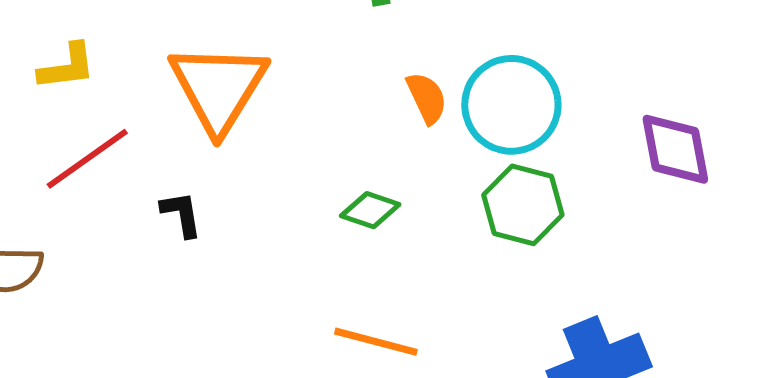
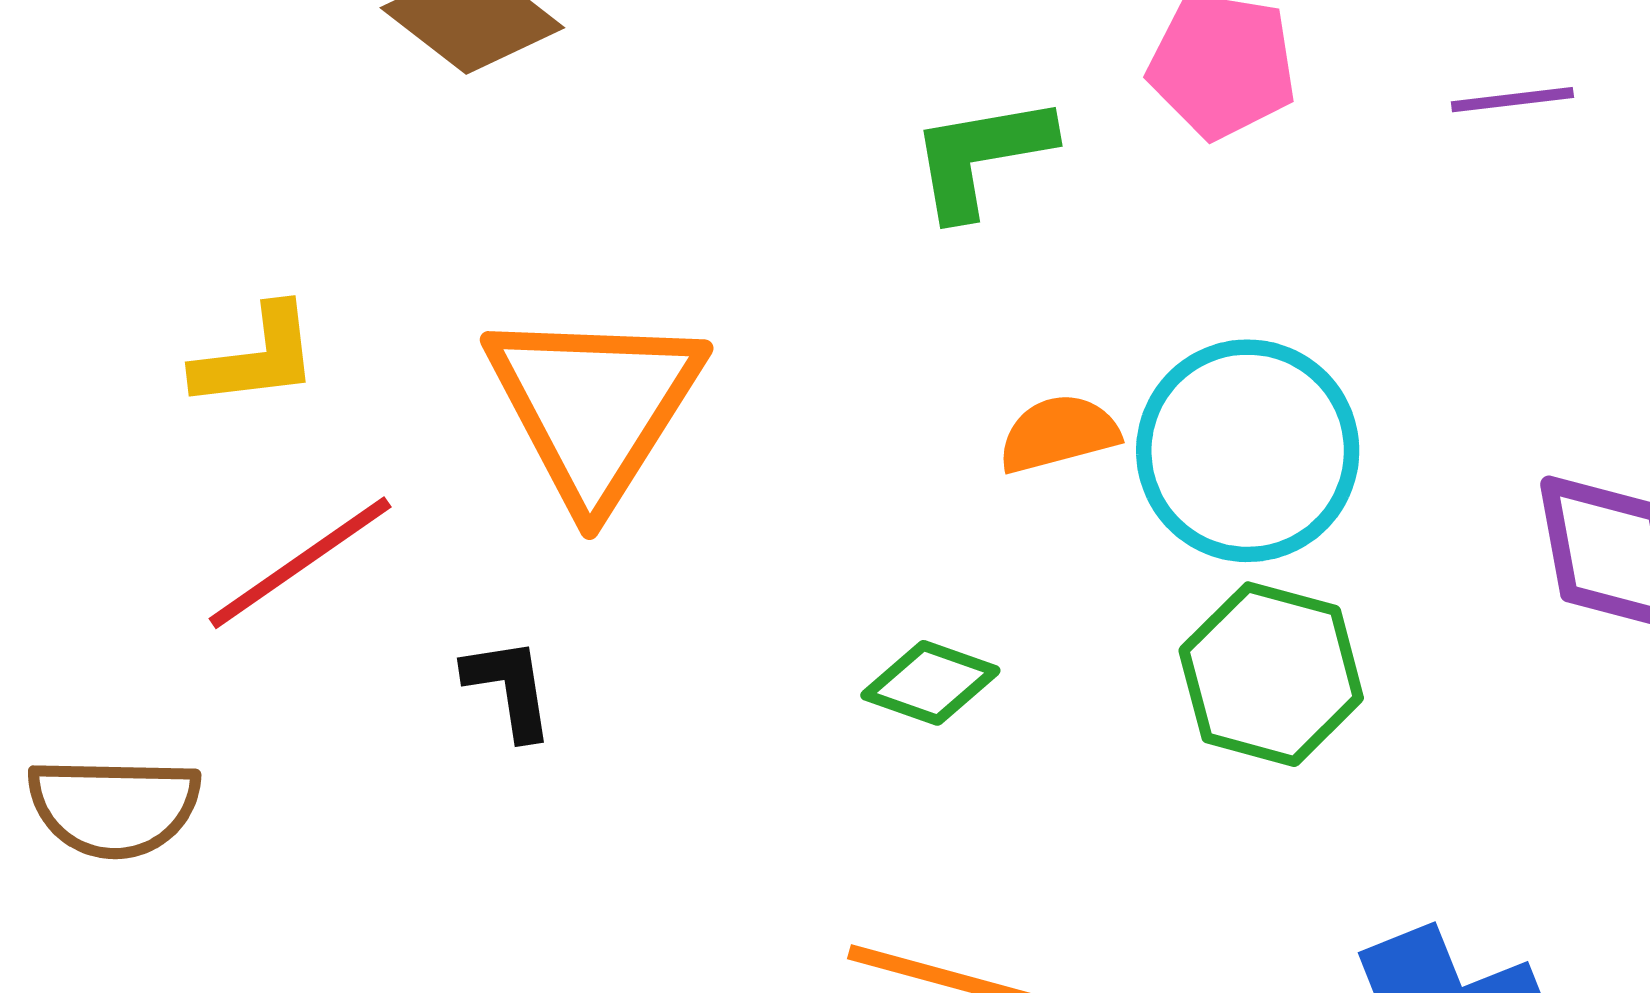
orange semicircle: (427, 98) -> (1059, 434), turned -80

